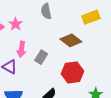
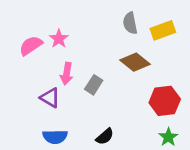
gray semicircle: (46, 11) -> (130, 23), moved
red hexagon: (73, 72) -> (165, 101), moved

